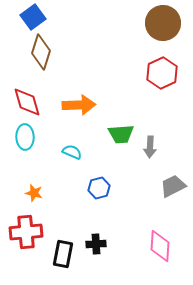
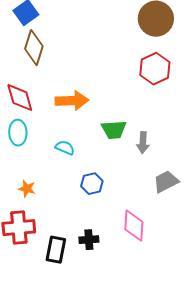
pink diamond: (160, 246) -> (134, 226), moved

